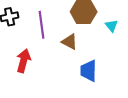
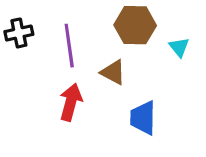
red arrow: (24, 61) -> (71, 102), moved

